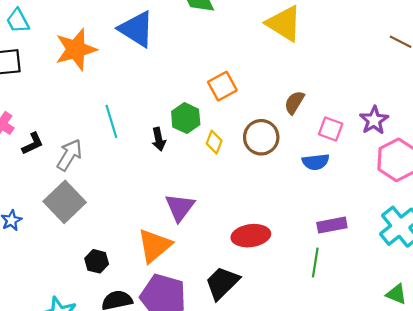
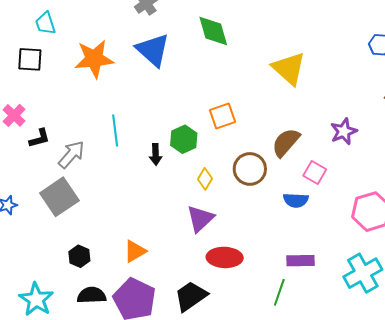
brown semicircle: (294, 102) -> (286, 142), size x1.4
purple star: (374, 120) -> (344, 131), moved
yellow diamond: (214, 142) -> (205, 179), moved
purple triangle: (180, 207) -> (200, 219), moved
orange triangle: (155, 246) -> (135, 251), size x0.7

